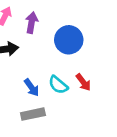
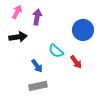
blue circle: (69, 40) -> (83, 30), moved
cyan semicircle: (58, 85) -> (56, 51), moved

